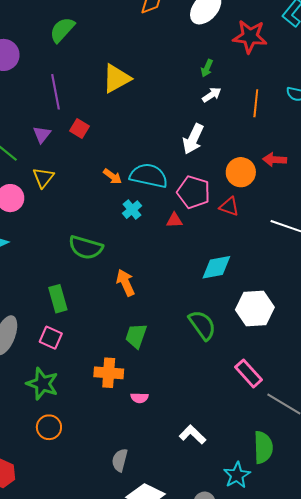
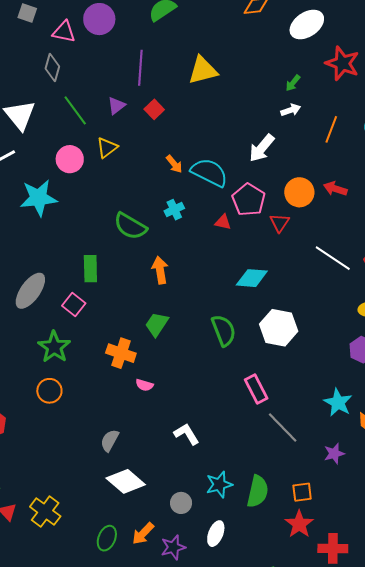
red triangle: (229, 207) -> (280, 223), turned 30
cyan cross: (132, 210) -> (174, 210), moved
green semicircle: (263, 447) -> (258, 491), moved

